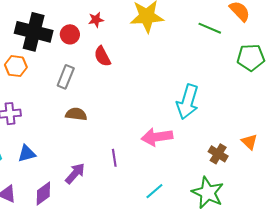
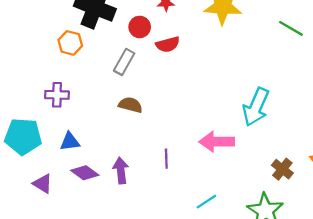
red circle: (70, 34) -> (140, 27), moved
red semicircle: (102, 56) -> (168, 44), turned -85
purple arrow: (75, 173) -> (121, 170), turned -55
purple diamond: (43, 194) -> (85, 173), moved, turned 65

